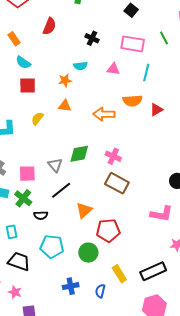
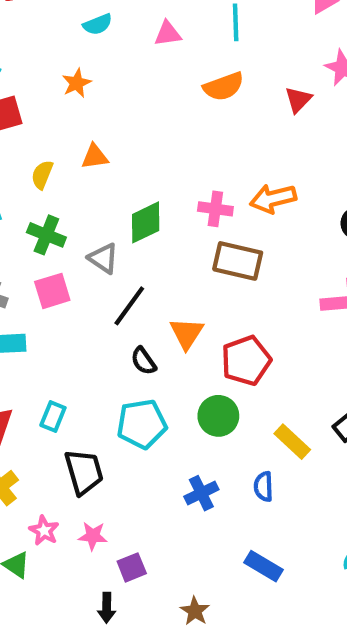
cyan semicircle: (80, 66) -> (98, 24), moved
orange triangle: (65, 106) -> (95, 157), moved
red triangle: (156, 110) -> (298, 100), moved
orange arrow: (104, 114) -> (273, 199), moved
green cross: (23, 198) -> (46, 235), moved
black semicircle: (41, 215) -> (143, 361), moved, turned 72
cyan rectangle: (12, 232) -> (53, 417), turned 48
black trapezoid: (19, 261) -> (84, 472), turned 70

